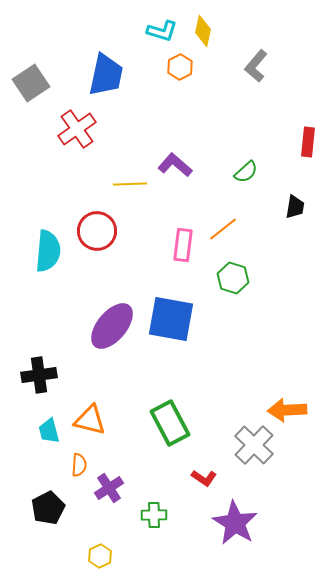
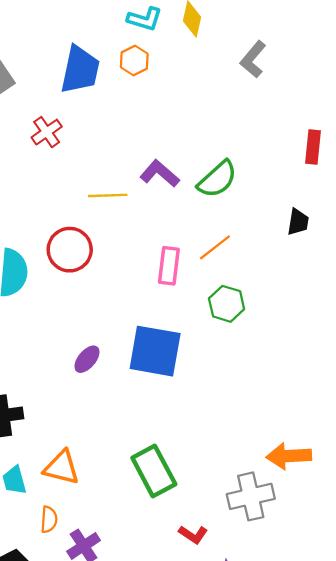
orange hexagon: (180, 67) -> (134, 61), moved
red cross: (77, 129) -> (47, 132), size x0.7
green semicircle: (246, 172) -> (217, 179), moved, size x1.5
purple ellipse: (112, 326) -> (87, 359), size x0.5
gray cross: (254, 445) -> (251, 496), turned 33

